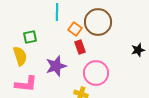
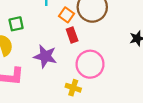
purple star: (56, 66) -> (45, 56), turned 30

